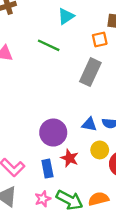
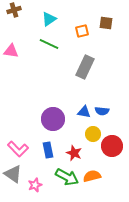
cyan triangle: (66, 16) -> (49, 19), moved
orange square: (100, 40) -> (82, 31), moved
red star: (69, 158) -> (74, 153), moved
pink star: (43, 199) -> (35, 185), moved

